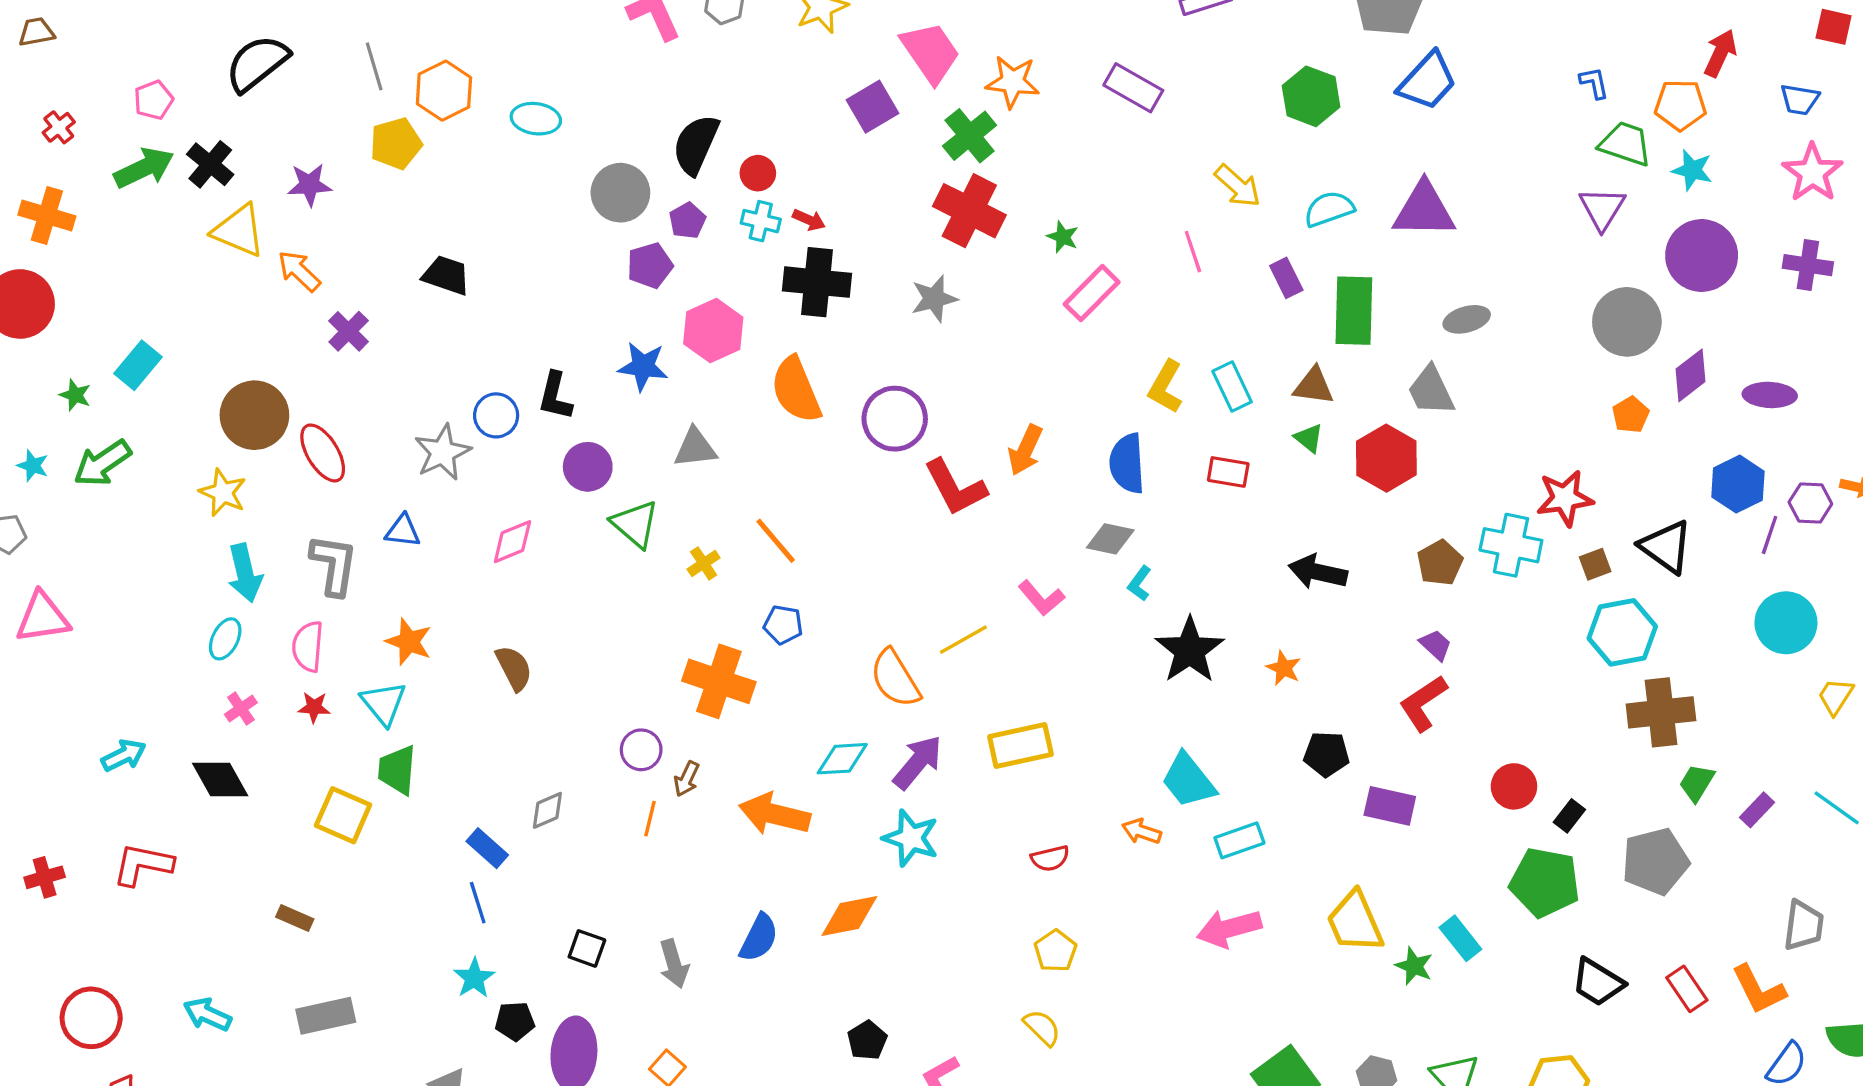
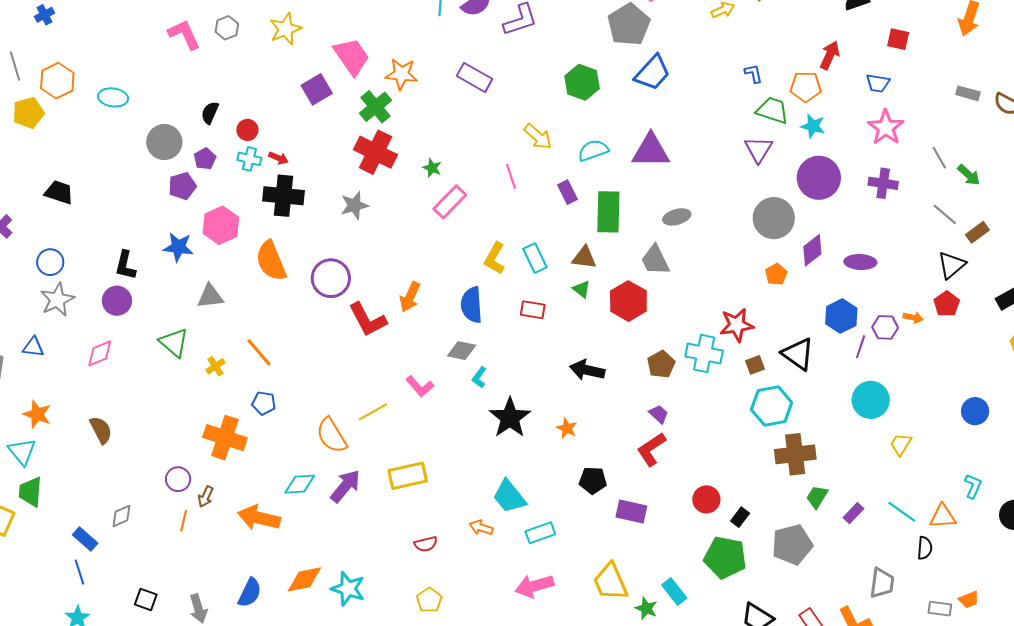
black semicircle: (696, 145) -> (210, 113), size x0.6
blue circle: (496, 415) -> (50, 262), moved
purple circle: (588, 467) -> (117, 301), moved
cyan star: (911, 838) -> (348, 589), moved

